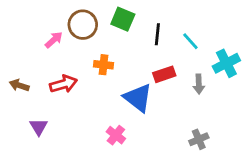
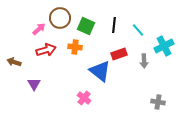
green square: (123, 19) -> (86, 26), moved
red arrow: (63, 84) -> (46, 50), moved
purple triangle: (39, 127) -> (34, 84), moved
gray cross: (199, 139) -> (158, 102), moved, turned 32

